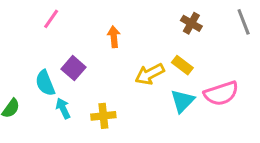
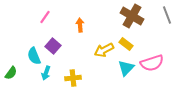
pink line: (51, 19) -> (45, 17), moved
brown cross: (191, 23) -> (132, 16), size x1.6
cyan arrow: (63, 108) -> (46, 73), turned -136

